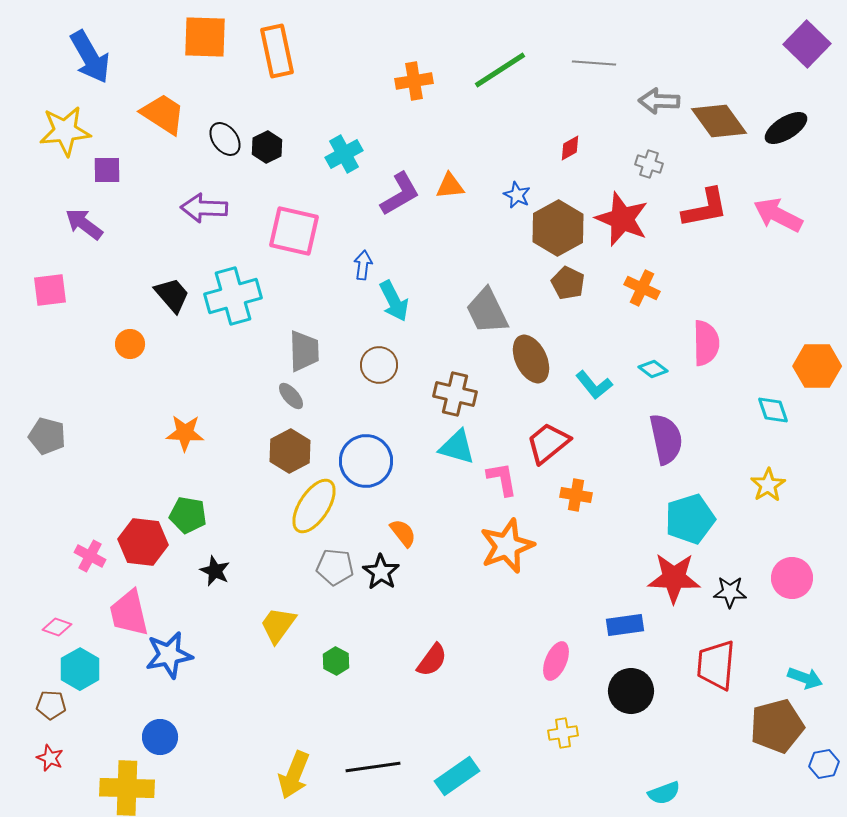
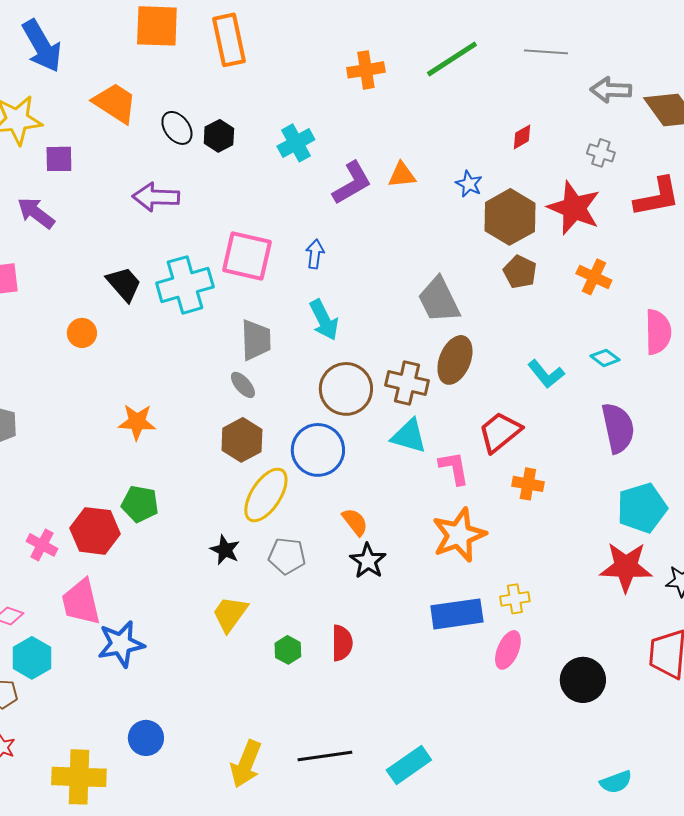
pink square: (294, 231) -> (247, 256), moved
cyan arrow: (394, 301) -> (324, 320), moved
brown ellipse: (531, 359) -> (455, 360), moved, turned 48
brown circle: (379, 365) -> (346, 389), moved, size x1.4
black star: (215, 571) -> (225, 550), moved
black star: (381, 572) -> (368, 561), moved
blue rectangle: (625, 625) -> (457, 614), moved, size x1.4
red semicircle: (432, 660) -> (342, 643), moved, turned -36
yellow cross: (563, 733) -> (515, 599), moved
blue circle: (160, 737) -> (146, 738), moved

